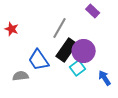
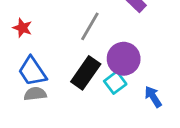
black rectangle: (67, 50) -> (86, 73), moved
blue trapezoid: (39, 60) -> (32, 71), moved

